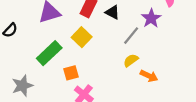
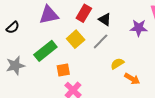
purple star: (151, 18) -> (139, 28), turned 30
gray line: (131, 36) -> (101, 41), moved
gray star: (22, 86) -> (15, 66), moved

